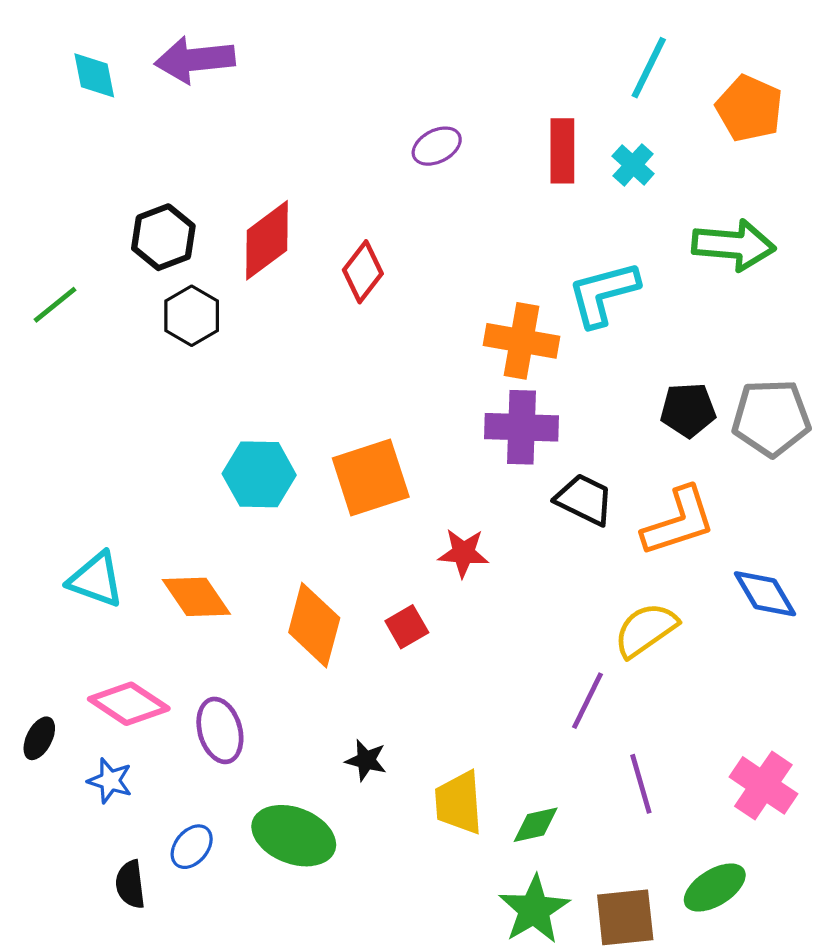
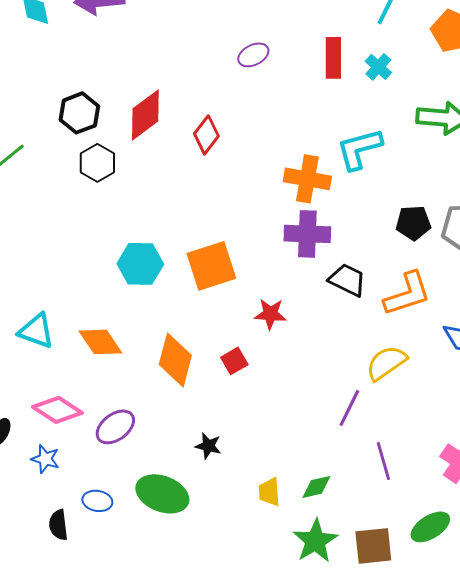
purple ellipse: (220, 730) -> (115, 427), turned 69
yellow trapezoid: (459, 803) -> (269, 492), moved, size x0.7
blue ellipse: (192, 847) -> (97, 501), turned 60

